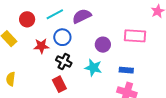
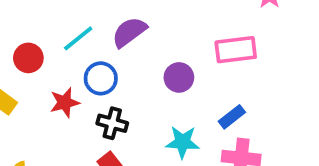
cyan star: (93, 68) -> (183, 142), moved
blue rectangle: (126, 70) -> (232, 117), turned -32

